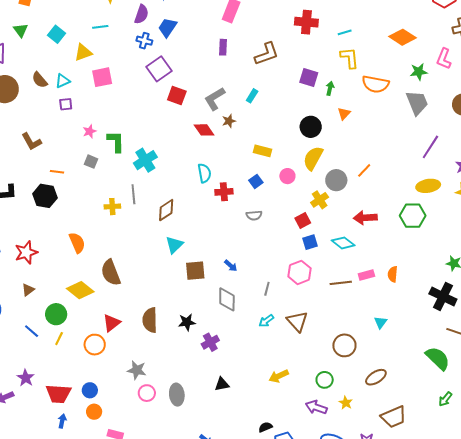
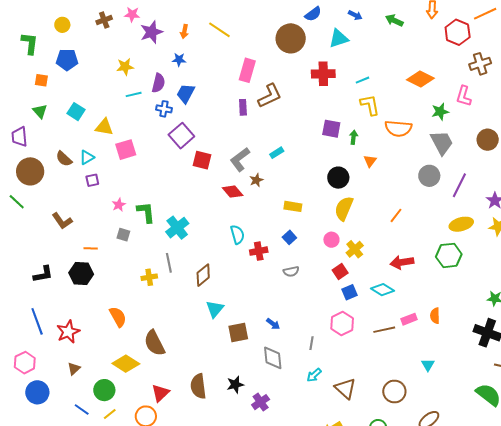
cyan line: (100, 27) -> (134, 94), moved
yellow triangle: (83, 53) -> (104, 127), turned 36
brown L-shape: (267, 54) -> (270, 96), moved
cyan rectangle: (252, 96) -> (277, 153), turned 32
pink circle: (287, 176) -> (331, 240), moved
gray circle: (336, 180) -> (429, 176), moved
brown triangle: (297, 321) -> (345, 388), moved
yellow line: (59, 339) -> (110, 414), turned 32

